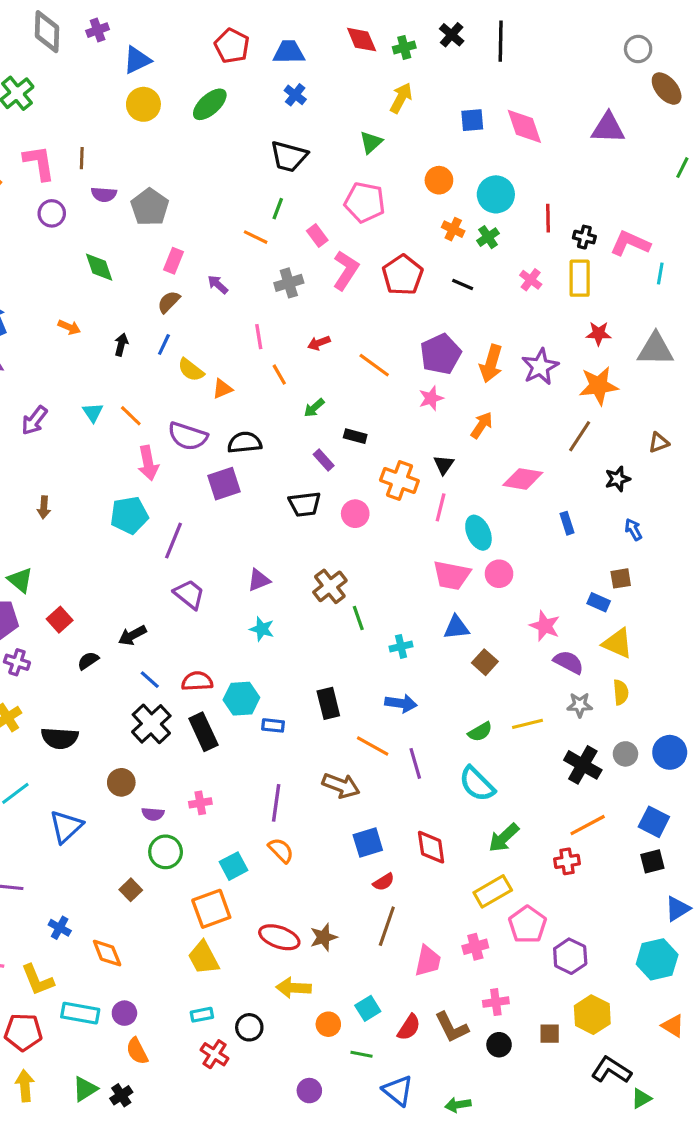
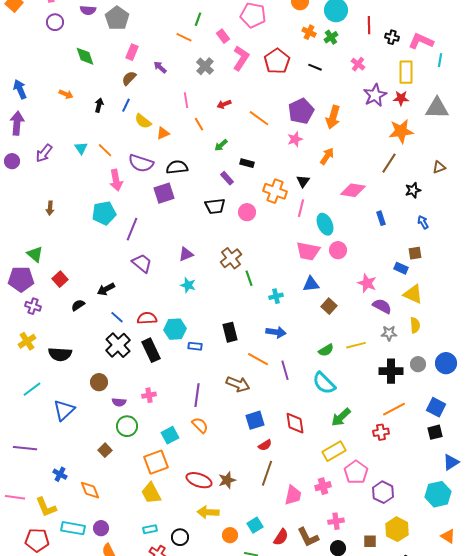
yellow rectangle: (580, 278) -> (406, 72), moved
gray cross: (289, 283) -> (205, 66), turned -30
purple star: (540, 367) -> (375, 95), moved
black cross: (583, 765) -> (391, 371), turned -30

